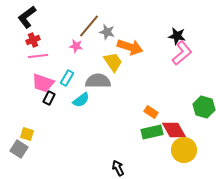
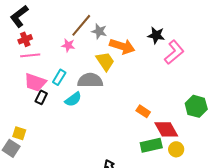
black star: (177, 36) -> (156, 35), moved
green rectangle: (152, 132) -> (151, 145), moved
yellow circle: (184, 150) -> (176, 149), size x0.6

